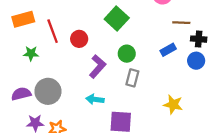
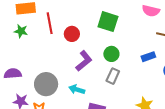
green square: (117, 18) -> (108, 22), turned -35
green star: (31, 53) -> (21, 31), moved
gray circle: (48, 91) -> (46, 84), moved

